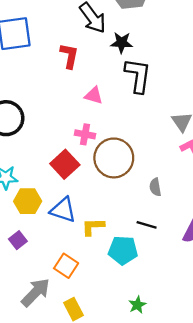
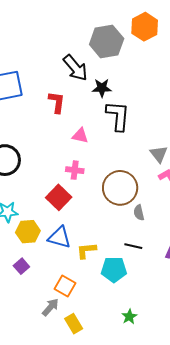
brown circle: (114, 158) -> (120, 188), moved
gray arrow: (36, 292) -> (50, 307), moved, size x0.7

